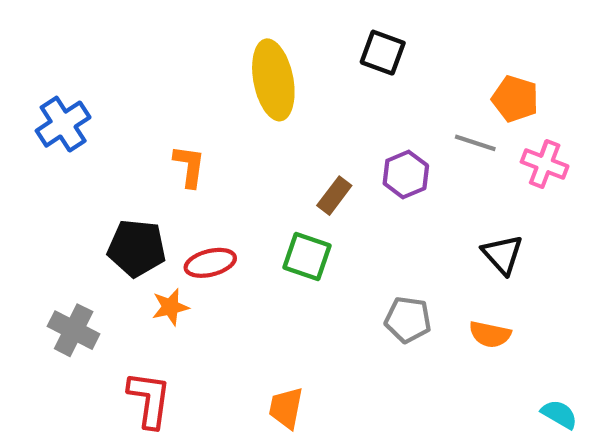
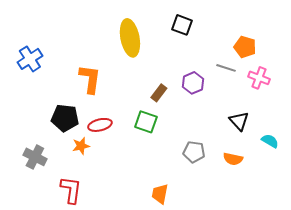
orange L-shape: (189, 166) -> (90, 79), size x1.4
orange trapezoid: (286, 408) -> (160, 194), moved
cyan semicircle: (559, 414) -> (270, 141), moved

